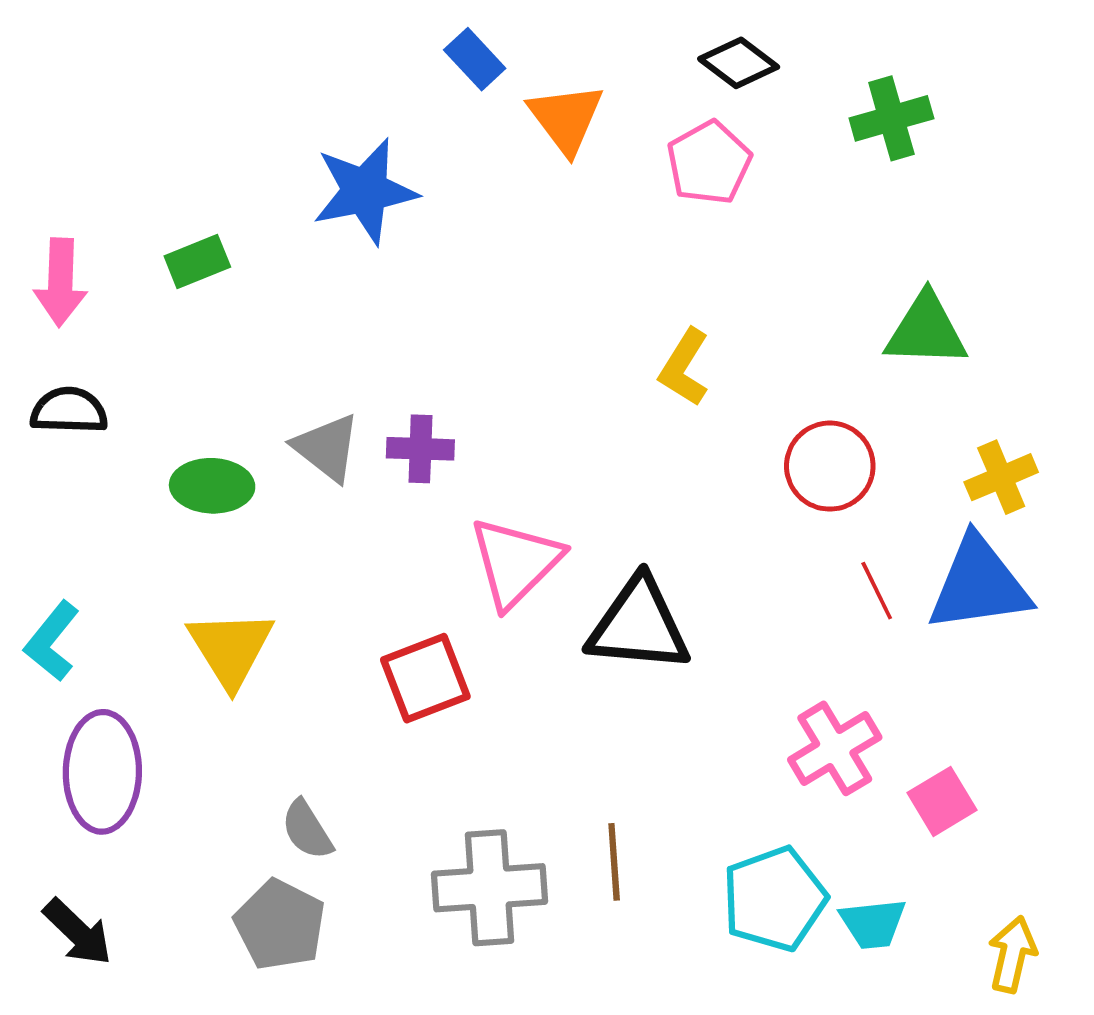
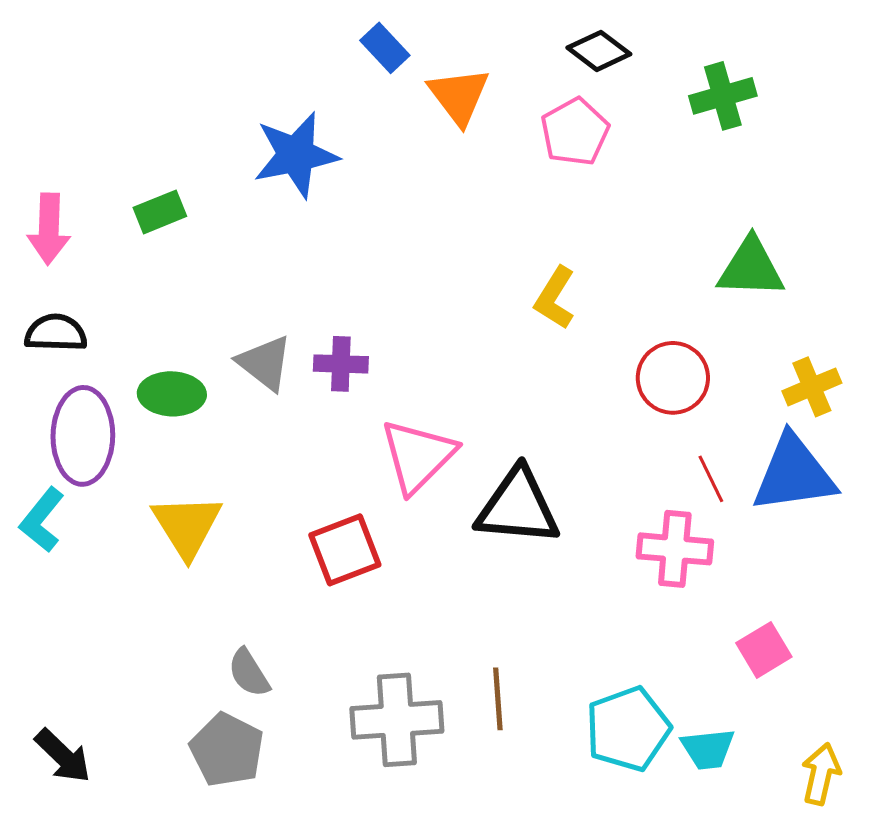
pink cross: (835, 748) -> (675, 549), moved, turned 36
purple ellipse: (102, 772) -> (83, 436), moved

